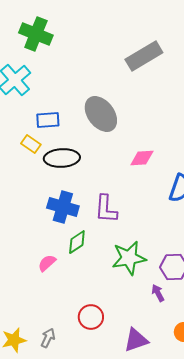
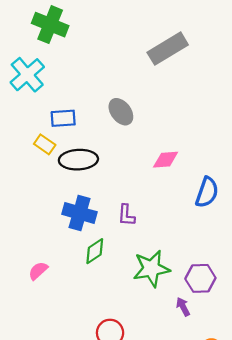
gray ellipse: (101, 114) -> (121, 112), size x0.7
purple L-shape: (106, 209) -> (126, 215), size x0.7
pink semicircle: (47, 263) -> (38, 271), moved

